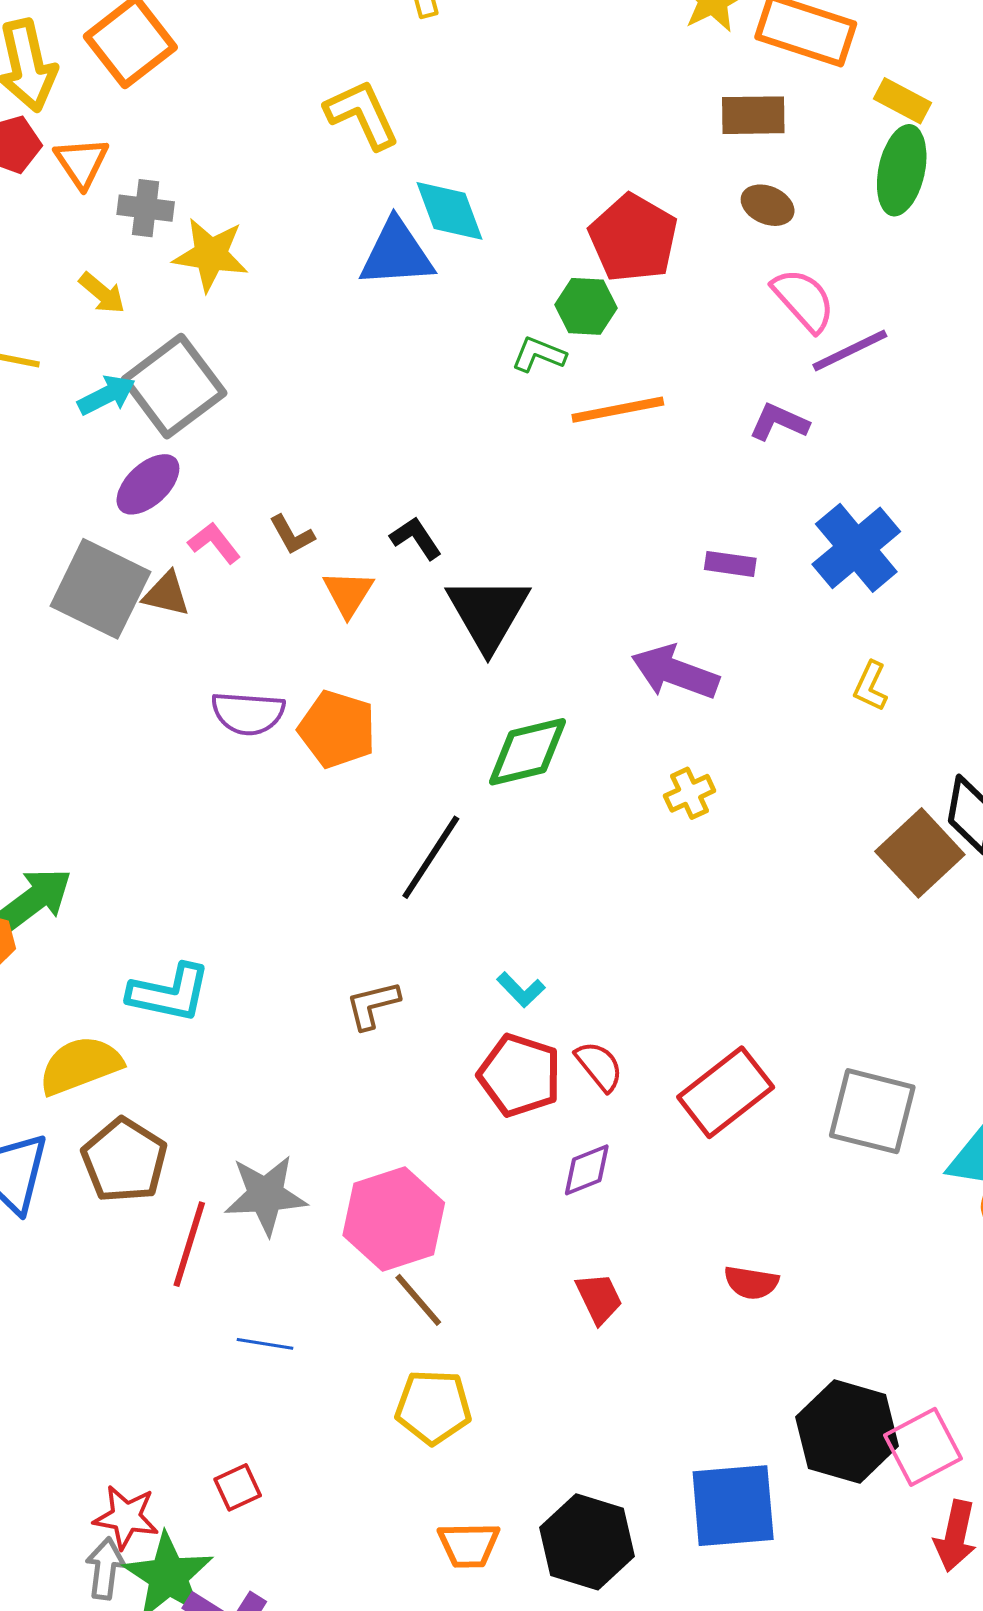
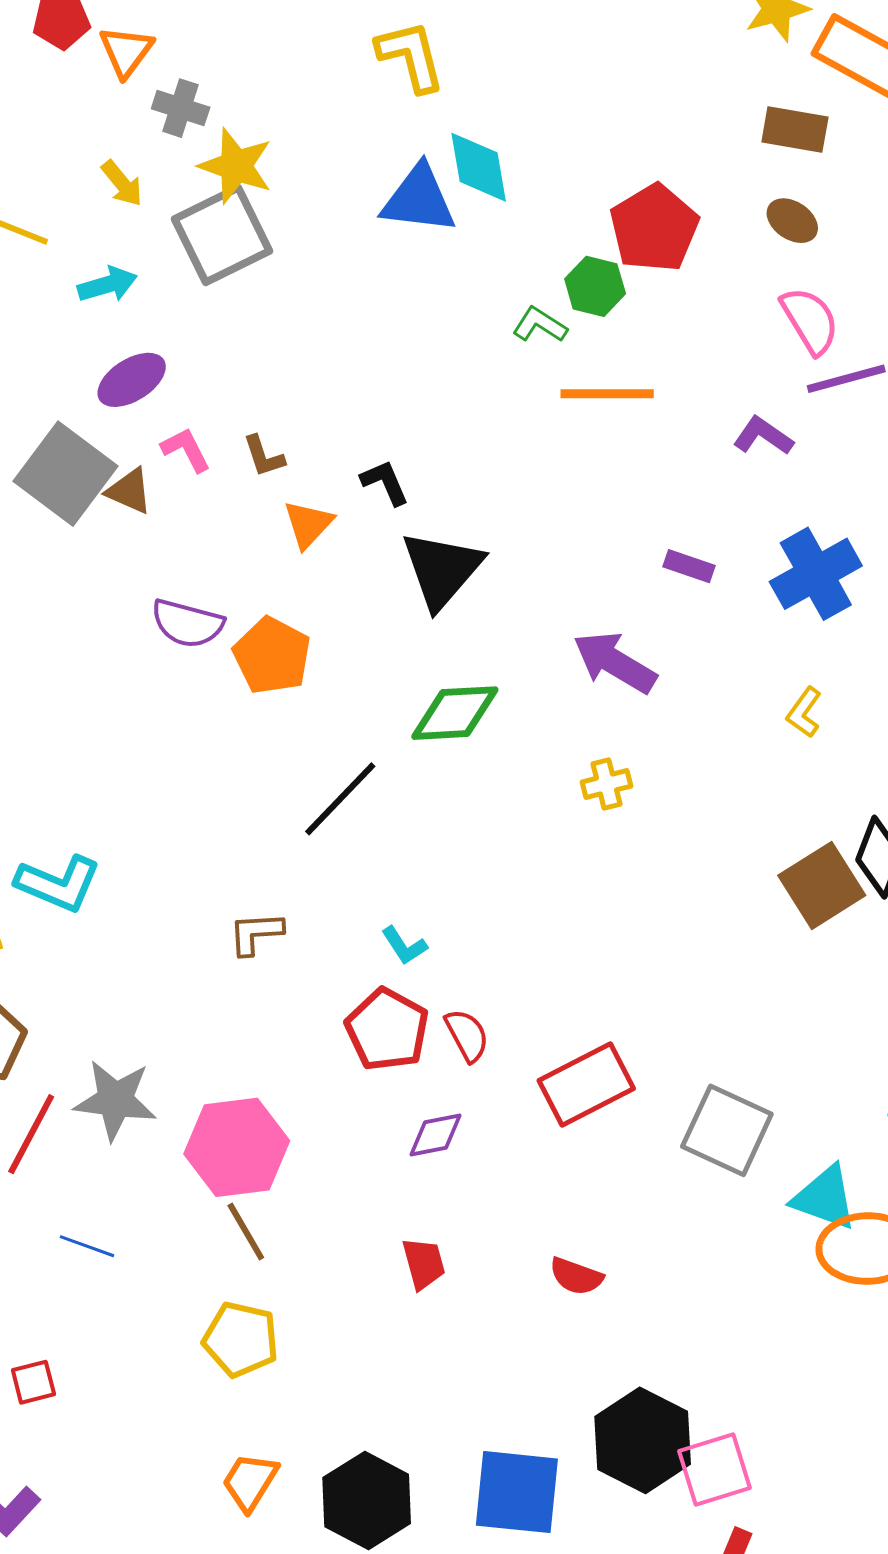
gray square: (174, 386) -> (222, 235), moved
orange trapezoid: (469, 1545) -> (250, 1482), turned 112

